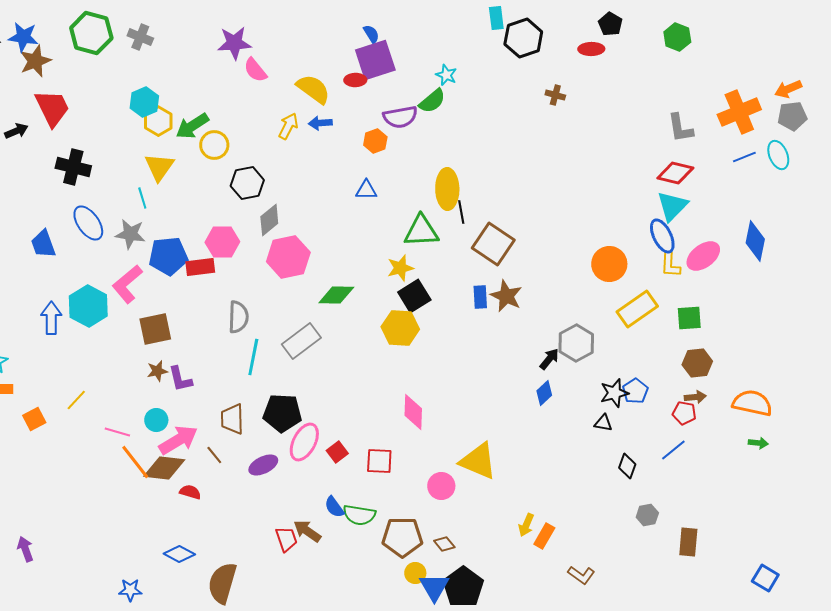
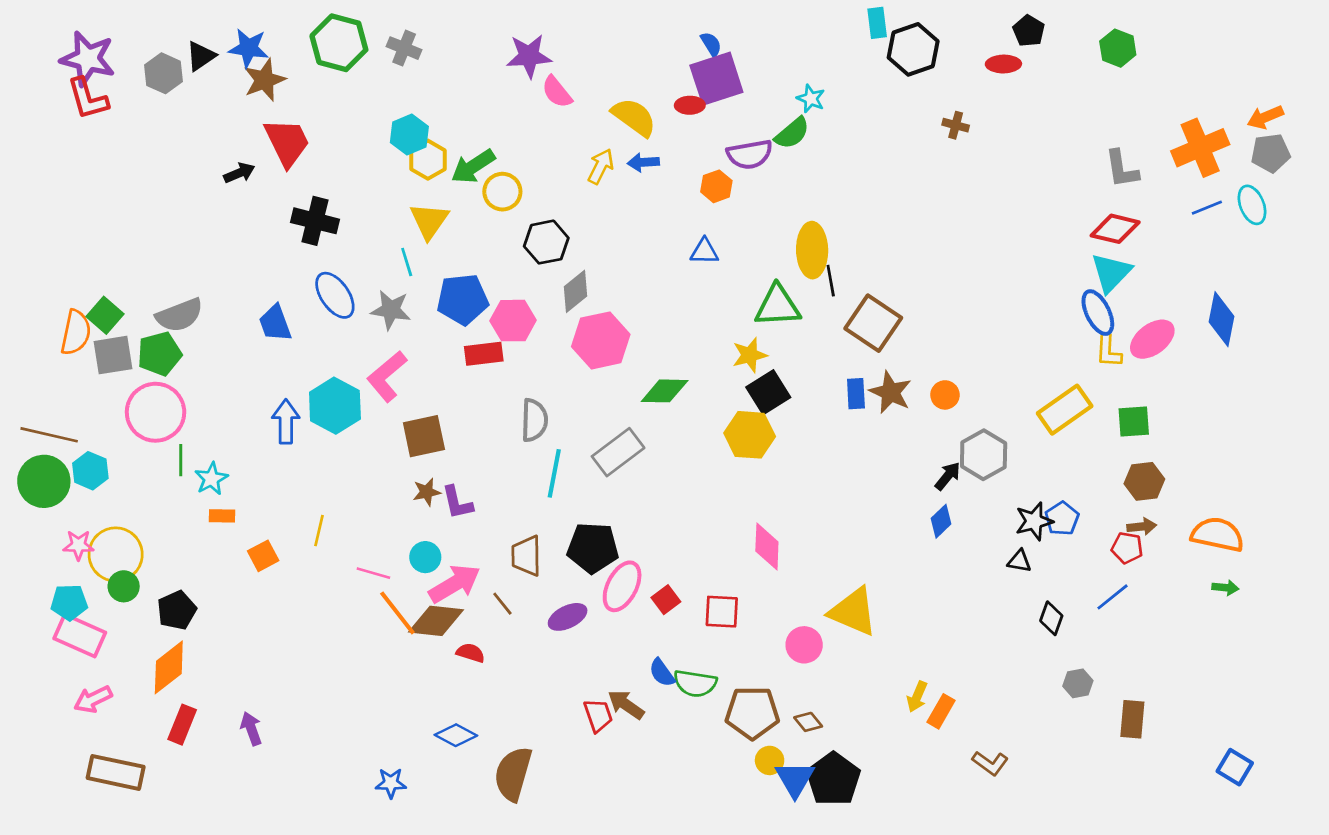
blue pentagon: (168, 256) -> (463, 299), moved
orange circle: (609, 264) -> (945, 395), moved, size x0.6
yellow line: (76, 400) -> (319, 531), turned -30

